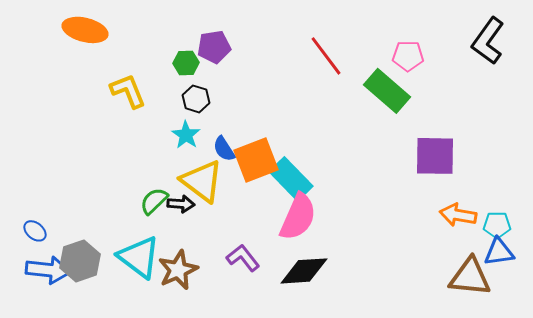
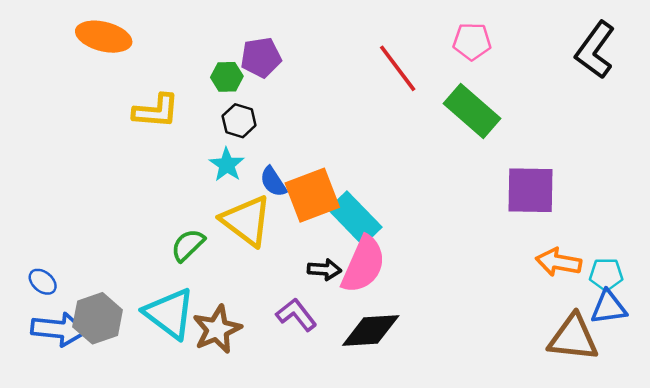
pink pentagon: (408, 56) -> (472, 41), moved
yellow L-shape: (128, 91) -> (156, 111), turned 117
black arrow: (181, 204) -> (324, 270), moved

